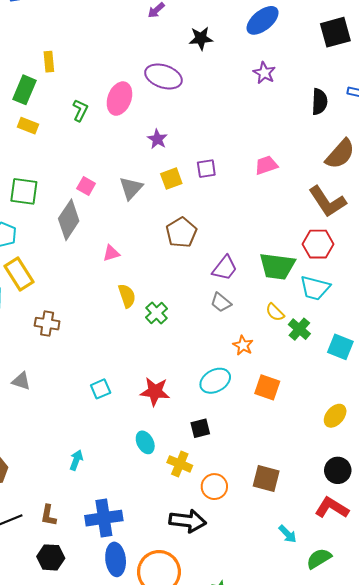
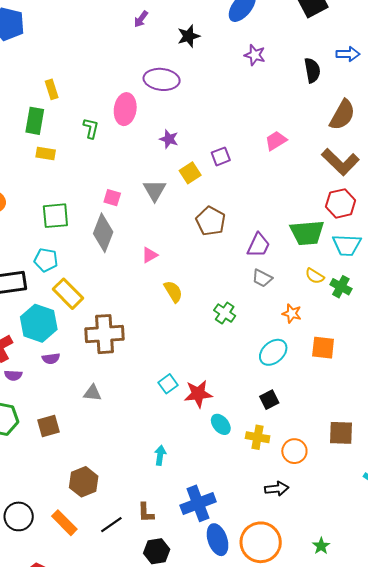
green cross: (157, 313) -> (225, 313), moved
brown cross: (47, 324) -> (105, 334), size x1.6
red star: (155, 392) -> (198, 394), moved
black arrow: (188, 521) -> (277, 489), size x0.7

